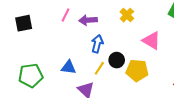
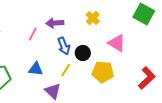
pink line: (65, 15) -> (33, 34), moved
blue arrow: (97, 44) -> (64, 46), turned 144
black circle: (117, 60) -> (83, 53), moved

